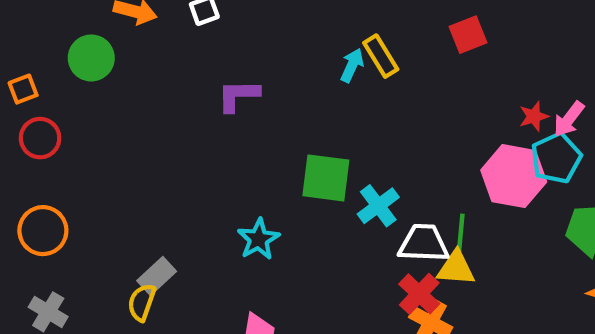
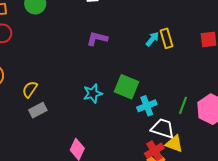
green line: (461, 233) -> (183, 105), moved
cyan star: (258, 239) -> (93, 93), moved
yellow semicircle: (142, 302) -> (30, 89), moved

